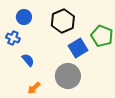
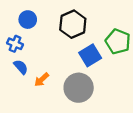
blue semicircle: (28, 60) -> (21, 67), moved
orange arrow: (34, 88) -> (42, 80), moved

